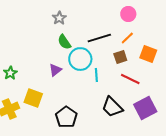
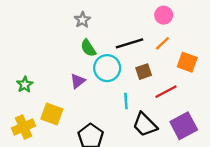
brown square: (120, 57) -> (144, 72), moved
cyan line: (96, 75) -> (126, 101), moved
red line: (130, 79) -> (166, 92), turned -54

